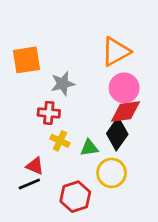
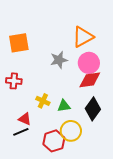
gray star: (63, 84) -> (59, 60), moved
red cross: (49, 113) -> (14, 81), moved
black diamond: (117, 134) -> (93, 109), moved
yellow circle: (112, 173) -> (71, 131), moved

